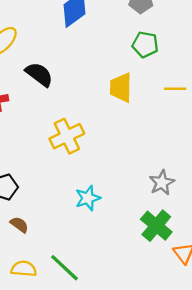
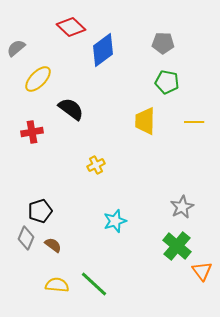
yellow cross: (67, 136) -> (96, 165), size x0.6

